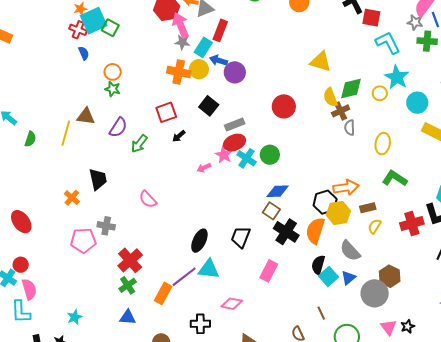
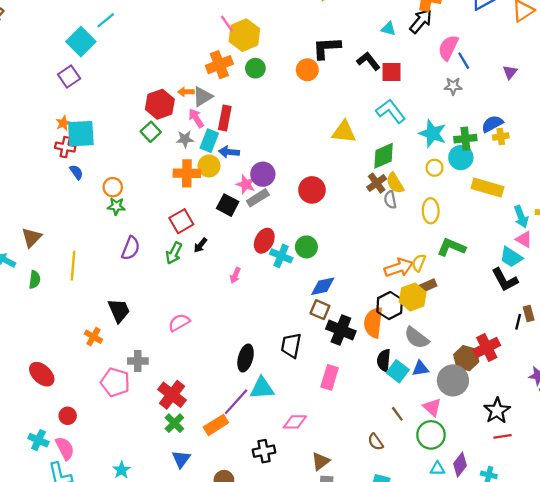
cyan square: (94, 21) -> (81, 134), turned 32
gray star: (415, 22) -> (453, 86), moved
pink arrow: (181, 25) -> (196, 118), moved, size x0.7
green square: (110, 28) -> (151, 132), moved, turned 30
green cross: (427, 41) -> (465, 139), moved
cyan L-shape: (388, 43) -> (391, 111), moved
purple circle: (235, 72) -> (263, 174), moved
yellow circle: (380, 93) -> (435, 168), moved
yellow semicircle: (330, 97) -> (395, 183), moved
brown triangle: (86, 116) -> (32, 237), moved, turned -42
gray rectangle: (235, 124) -> (258, 198), moved
red ellipse: (234, 143) -> (264, 241), turned -30
green arrow: (139, 144) -> (174, 253), moved
pink star: (224, 155) -> (246, 184), moved
pink arrow: (204, 168) -> (235, 275), turned -32
pink semicircle: (148, 199) -> (179, 323), turned 114
black hexagon: (325, 202) -> (390, 306), moved
yellow hexagon: (338, 213) -> (413, 297), moved
red cross: (412, 224) -> (487, 347), moved
yellow semicircle: (375, 226) -> (419, 263), moved
pink pentagon: (83, 240) -> (115, 382), turned 30
red circle: (21, 265) -> (68, 416), moved
blue triangle: (348, 278) -> (420, 368), turned 42
orange rectangle: (163, 293) -> (216, 425), turned 40
blue triangle: (128, 317) -> (181, 459), turned -48
black star: (408, 326) -> (497, 411), size x1.6
pink triangle: (389, 327) -> (432, 407), moved

